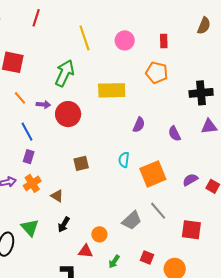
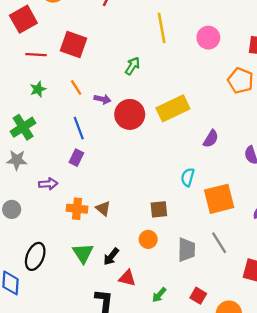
green arrow: (65, 73) -> (132, 66), size x0.6
yellow rectangle: (112, 90) -> (173, 108), moved, turned -32
brown square: (81, 163) -> (159, 209), moved
orange cross: (32, 183) -> (77, 209), moved, turned 30
gray trapezoid: (132, 220) -> (187, 250), turned -55
black arrow: (64, 225) -> (111, 257), moved
green triangle: (30, 228) -> (83, 253), moved
orange circle: (99, 234) -> (148, 239), moved

